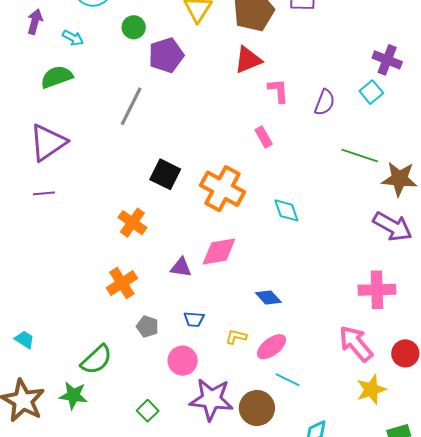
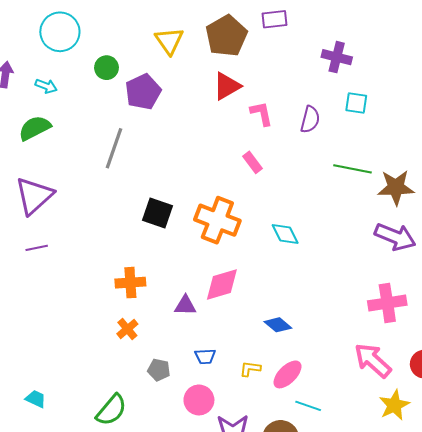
purple cross: (387, 60) -> (337, 57), moved
cyan square: (371, 92) -> (356, 103), turned -35
orange cross: (132, 223) -> (130, 283), moved, turned -32
orange cross: (122, 283) -> (127, 329), size x0.7

